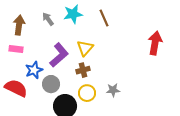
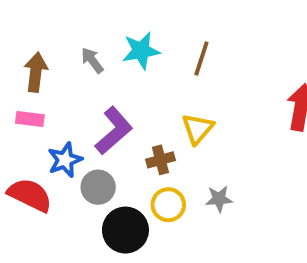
brown line: (104, 18) -> (201, 58), turned 42
yellow triangle: (85, 48) -> (198, 129), moved

